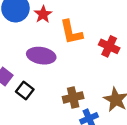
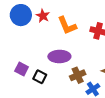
purple ellipse: (41, 56) -> (59, 56), moved

